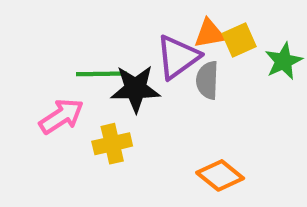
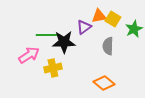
yellow square: (239, 40) -> (113, 19), turned -35
purple triangle: (178, 57) -> (84, 27), size x0.7
gray semicircle: (207, 80) -> (108, 46), moved

